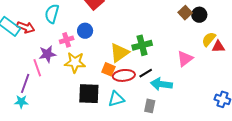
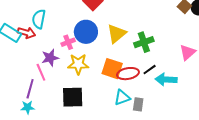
cyan semicircle: (52, 14) -> (39, 19), moved
blue circle: (85, 31) -> (86, 32), size x1.5
yellow triangle: (119, 53) -> (116, 34), moved
orange square: (108, 69) -> (112, 69), size x1.5
black square: (89, 94) -> (73, 97), moved
gray rectangle: (150, 106) -> (138, 104), moved

